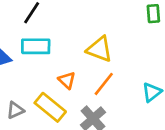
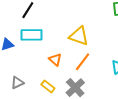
yellow rectangle: (50, 107) -> (48, 86), moved, size x0.6

